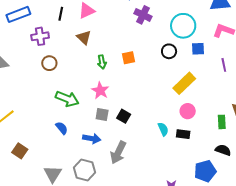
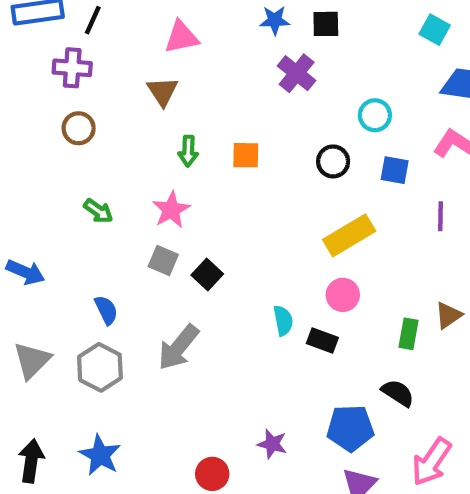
black line: (61, 14) -> (93, 20), moved
cyan circle: (183, 26) -> (375, 115), size x0.6
green arrow: (67, 99) -> (98, 211), size x0.6
blue semicircle: (62, 128) -> (106, 310), moved
blue arrow: (92, 138) -> (25, 272), moved

